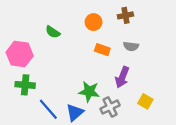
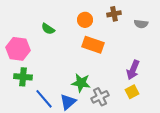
gray semicircle: (131, 46) -> (141, 24), moved
orange rectangle: (102, 50) -> (93, 45), size x1.5
purple arrow: (122, 77) -> (133, 70), moved
yellow square: (145, 101) -> (132, 92), turned 32

